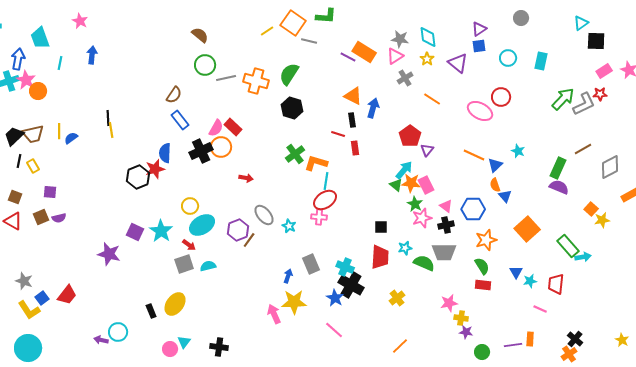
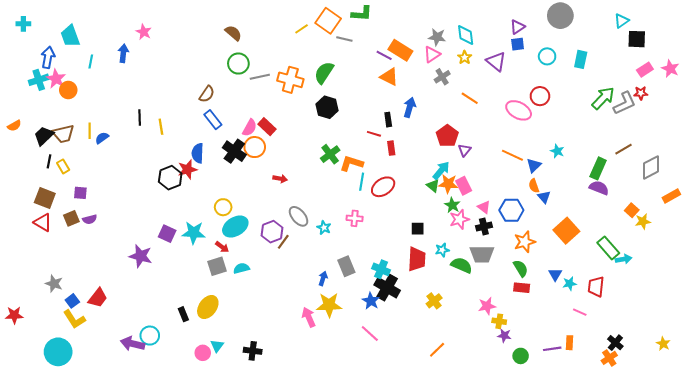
gray circle: (521, 18) -> (560, 16), size x1.6
pink star: (80, 21) -> (144, 32), moved
orange triangle: (353, 96) -> (389, 77), moved
yellow line: (111, 130) -> (161, 127), moved
black cross: (201, 151) -> (234, 151), turned -30
brown square: (15, 197) -> (45, 198), size x1.5
red ellipse: (325, 200) -> (383, 187), moved
cyan star: (161, 231) -> (194, 233), turned -30
yellow L-shape: (29, 310) -> (74, 319), moved
purple arrow: (101, 340) -> (132, 344), size x1.6

